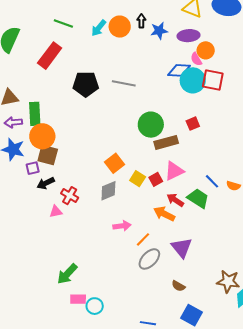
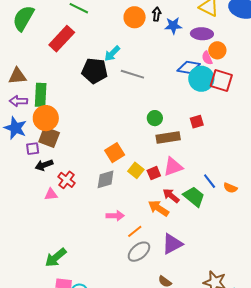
cyan arrow: (99, 28) -> (112, 53), moved
green circle: (151, 125) -> (155, 118), size x0.6
purple triangle: (182, 248) -> (172, 244), turned 35

